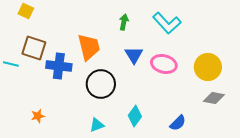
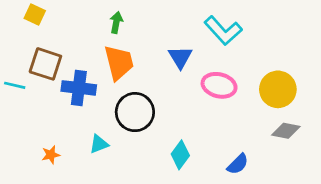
green arrow: (124, 22) -> (116, 23), moved
blue triangle: (134, 55) -> (180, 57), moved
cyan triangle: (97, 125) -> (99, 144), moved

